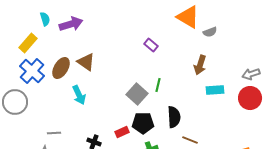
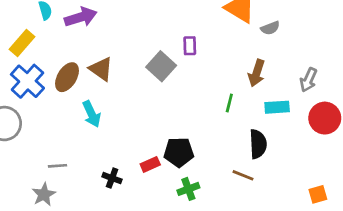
purple rectangle: (151, 45) -> (190, 46), turned 48
gray arrow: (251, 74) -> (308, 80), moved, turned -48
green line: (158, 85) -> (229, 103), moved
gray square: (137, 94) -> (161, 66), moved
black semicircle: (174, 117) -> (258, 144), moved

